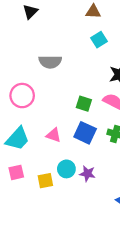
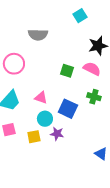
blue square: (85, 133) -> (68, 109), moved
cyan circle: (66, 169) -> (45, 119), moved
purple star: (87, 174) -> (57, 134), moved

